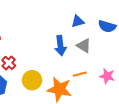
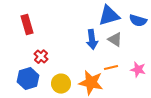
blue triangle: (78, 21) -> (109, 16), size x1.6
yellow circle: (32, 80) -> (61, 84), moved

